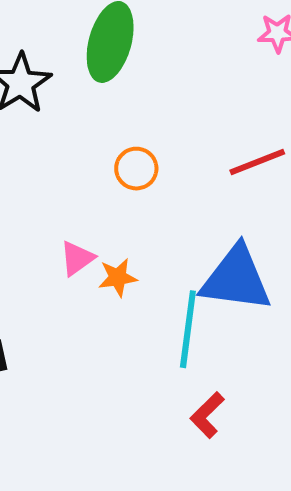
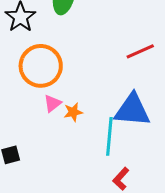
orange circle: (136, 169) -> (41, 66), moved, size x2.0

